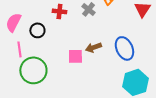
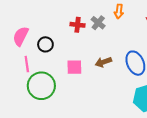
red cross: (59, 11) -> (78, 25), moved
pink square: (75, 56) -> (74, 67), moved

